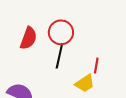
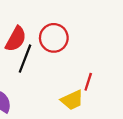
black line: (59, 56) -> (25, 59), moved

